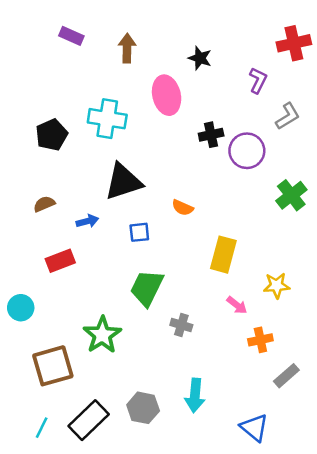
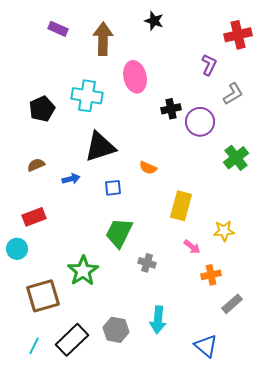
brown arrow: (127, 48) -> (103, 39), size x1.4
black star: (200, 58) -> (154, 21), moved
red rectangle: (60, 261) -> (34, 217), moved

